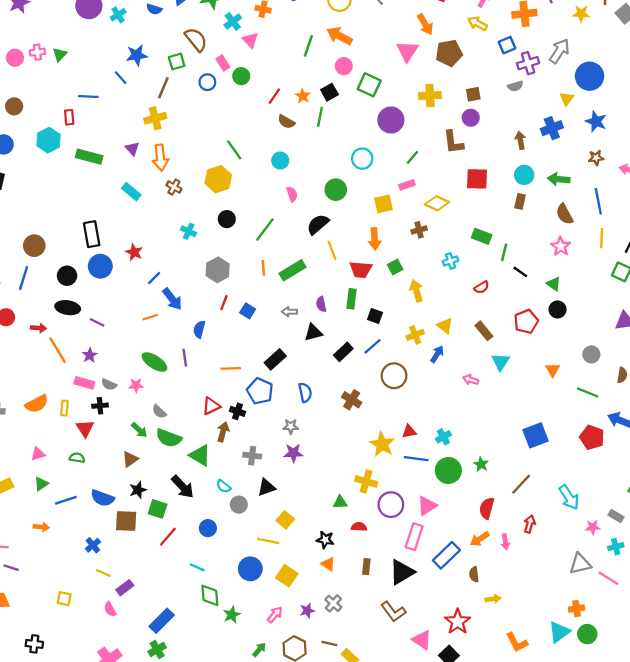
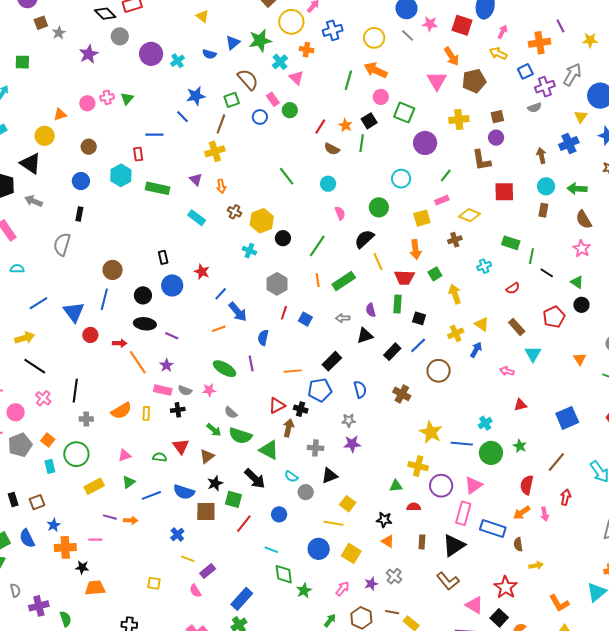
orange arrow: (160, 158) -> (221, 186), size x0.6
yellow hexagon: (218, 179) -> (262, 221), moved
black rectangle: (92, 234) -> (163, 257), size x0.6
blue pentagon: (260, 391) -> (320, 390), turned -30
red triangle: (85, 428) -> (181, 446), moved
red triangle: (409, 431) -> (520, 405), moved
blue rectangle: (446, 555) -> (493, 529), turned 65
purple line: (11, 568) -> (110, 517), moved

